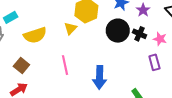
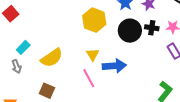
yellow triangle: (71, 28) -> (93, 55), moved
blue arrow: (100, 77) -> (114, 66), moved, turned -80

